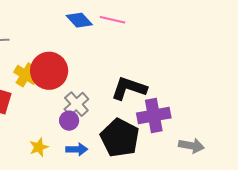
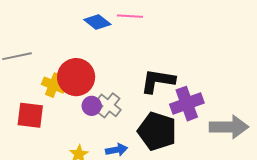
purple circle: (69, 121) -> (92, 106), moved
gray arrow: (191, 146) -> (229, 127), size x1.5

